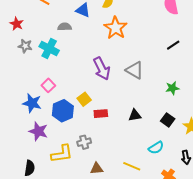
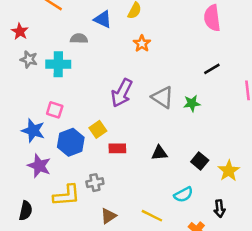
orange star: (116, 28) -> (142, 43), size x0.6
cyan cross: (49, 48) -> (58, 64), turned -30
purple arrow: (102, 69) -> (122, 93), turned 50
pink square: (48, 85) -> (55, 110), turned -32
green star: (172, 88) -> (192, 103), moved
brown triangle: (97, 168) -> (108, 216), turned -32

